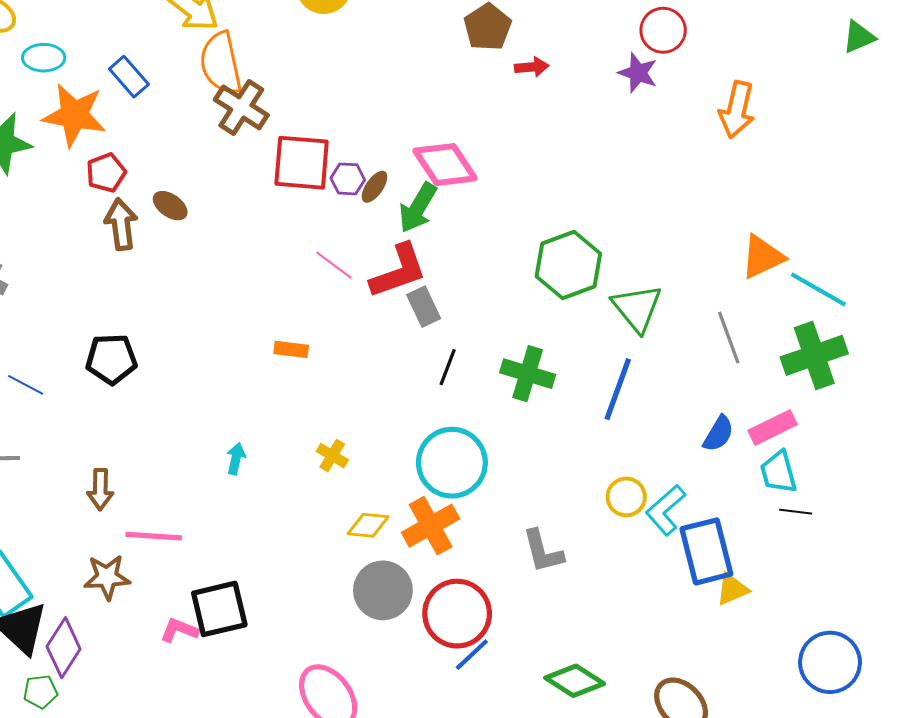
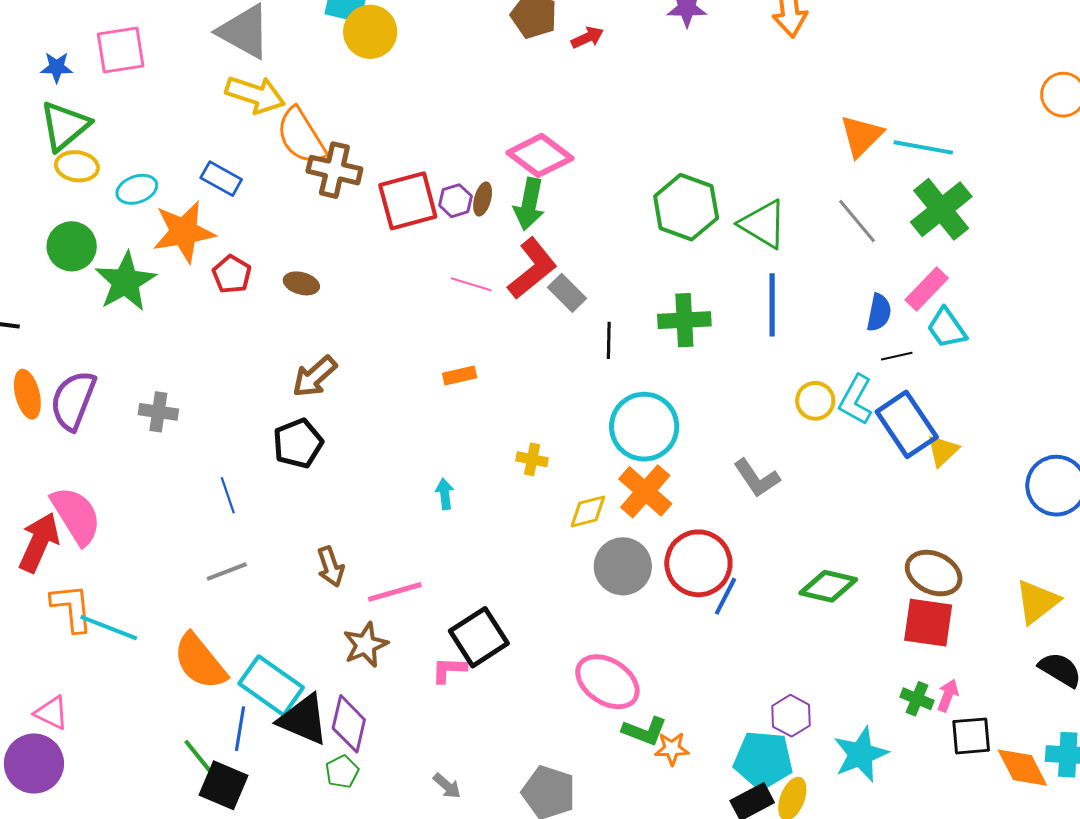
brown arrow: (121, 224) -> (315, 377), moved, turned -105
blue line: (26, 385) -> (228, 495), turned 63
black line: (796, 512) -> (897, 356), moved

